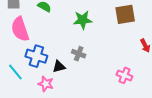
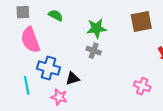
gray cross: (79, 54) -> (94, 51), moved
cyan line: (15, 72) -> (27, 85), turned 30

